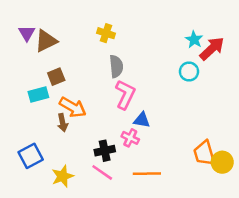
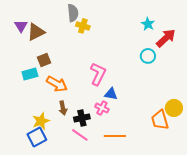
cyan star: (194, 40) -> (148, 24), moved
gray semicircle: (116, 66) -> (73, 13), moved
brown arrow: (63, 123) -> (63, 108), moved
blue square: (31, 156) -> (37, 137), moved
yellow circle: (222, 162) -> (174, 108), moved
yellow star: (63, 176) -> (41, 121), moved

